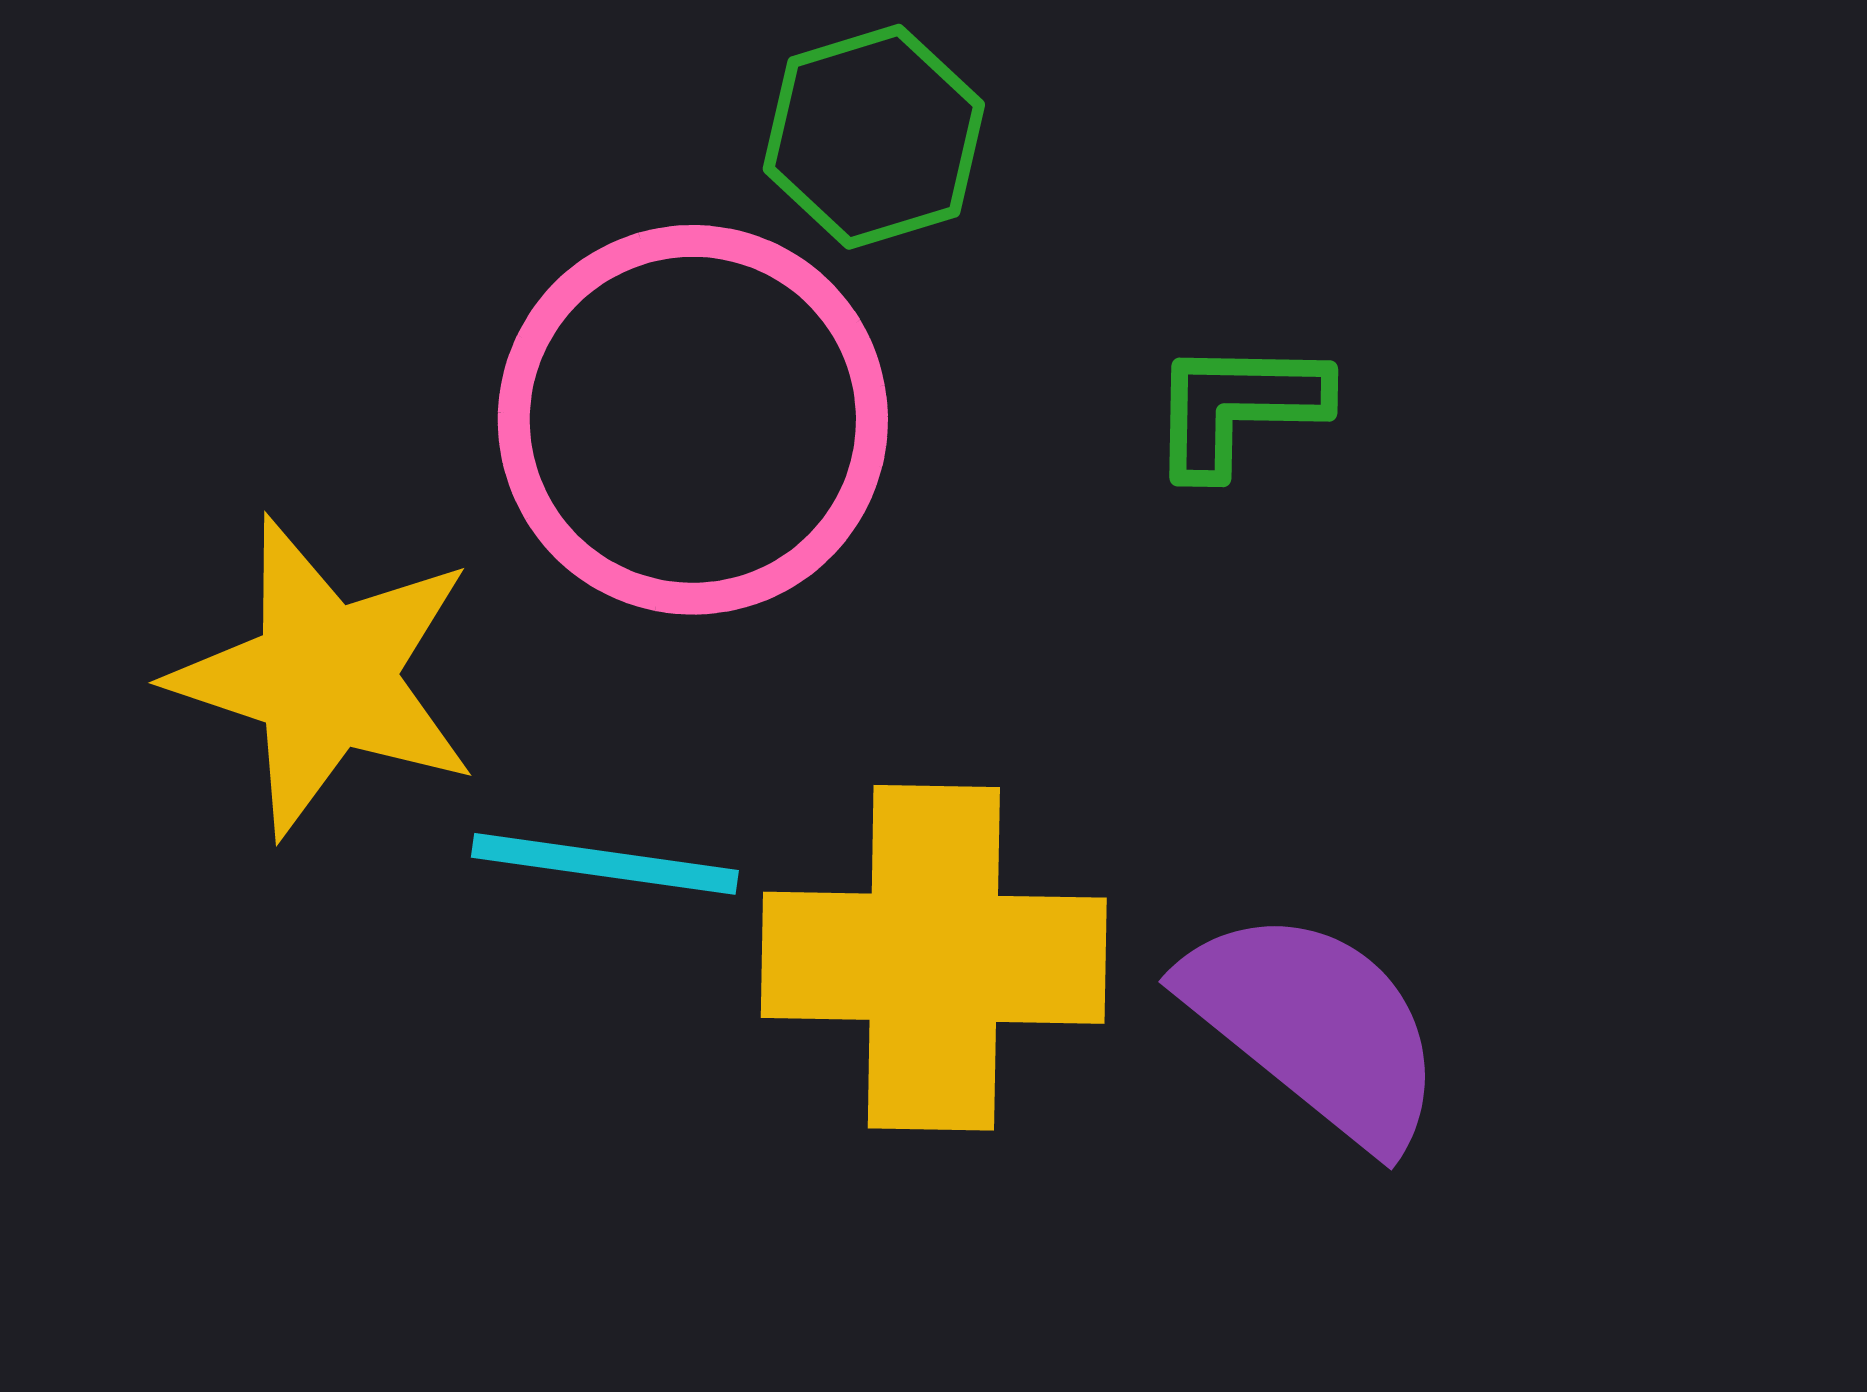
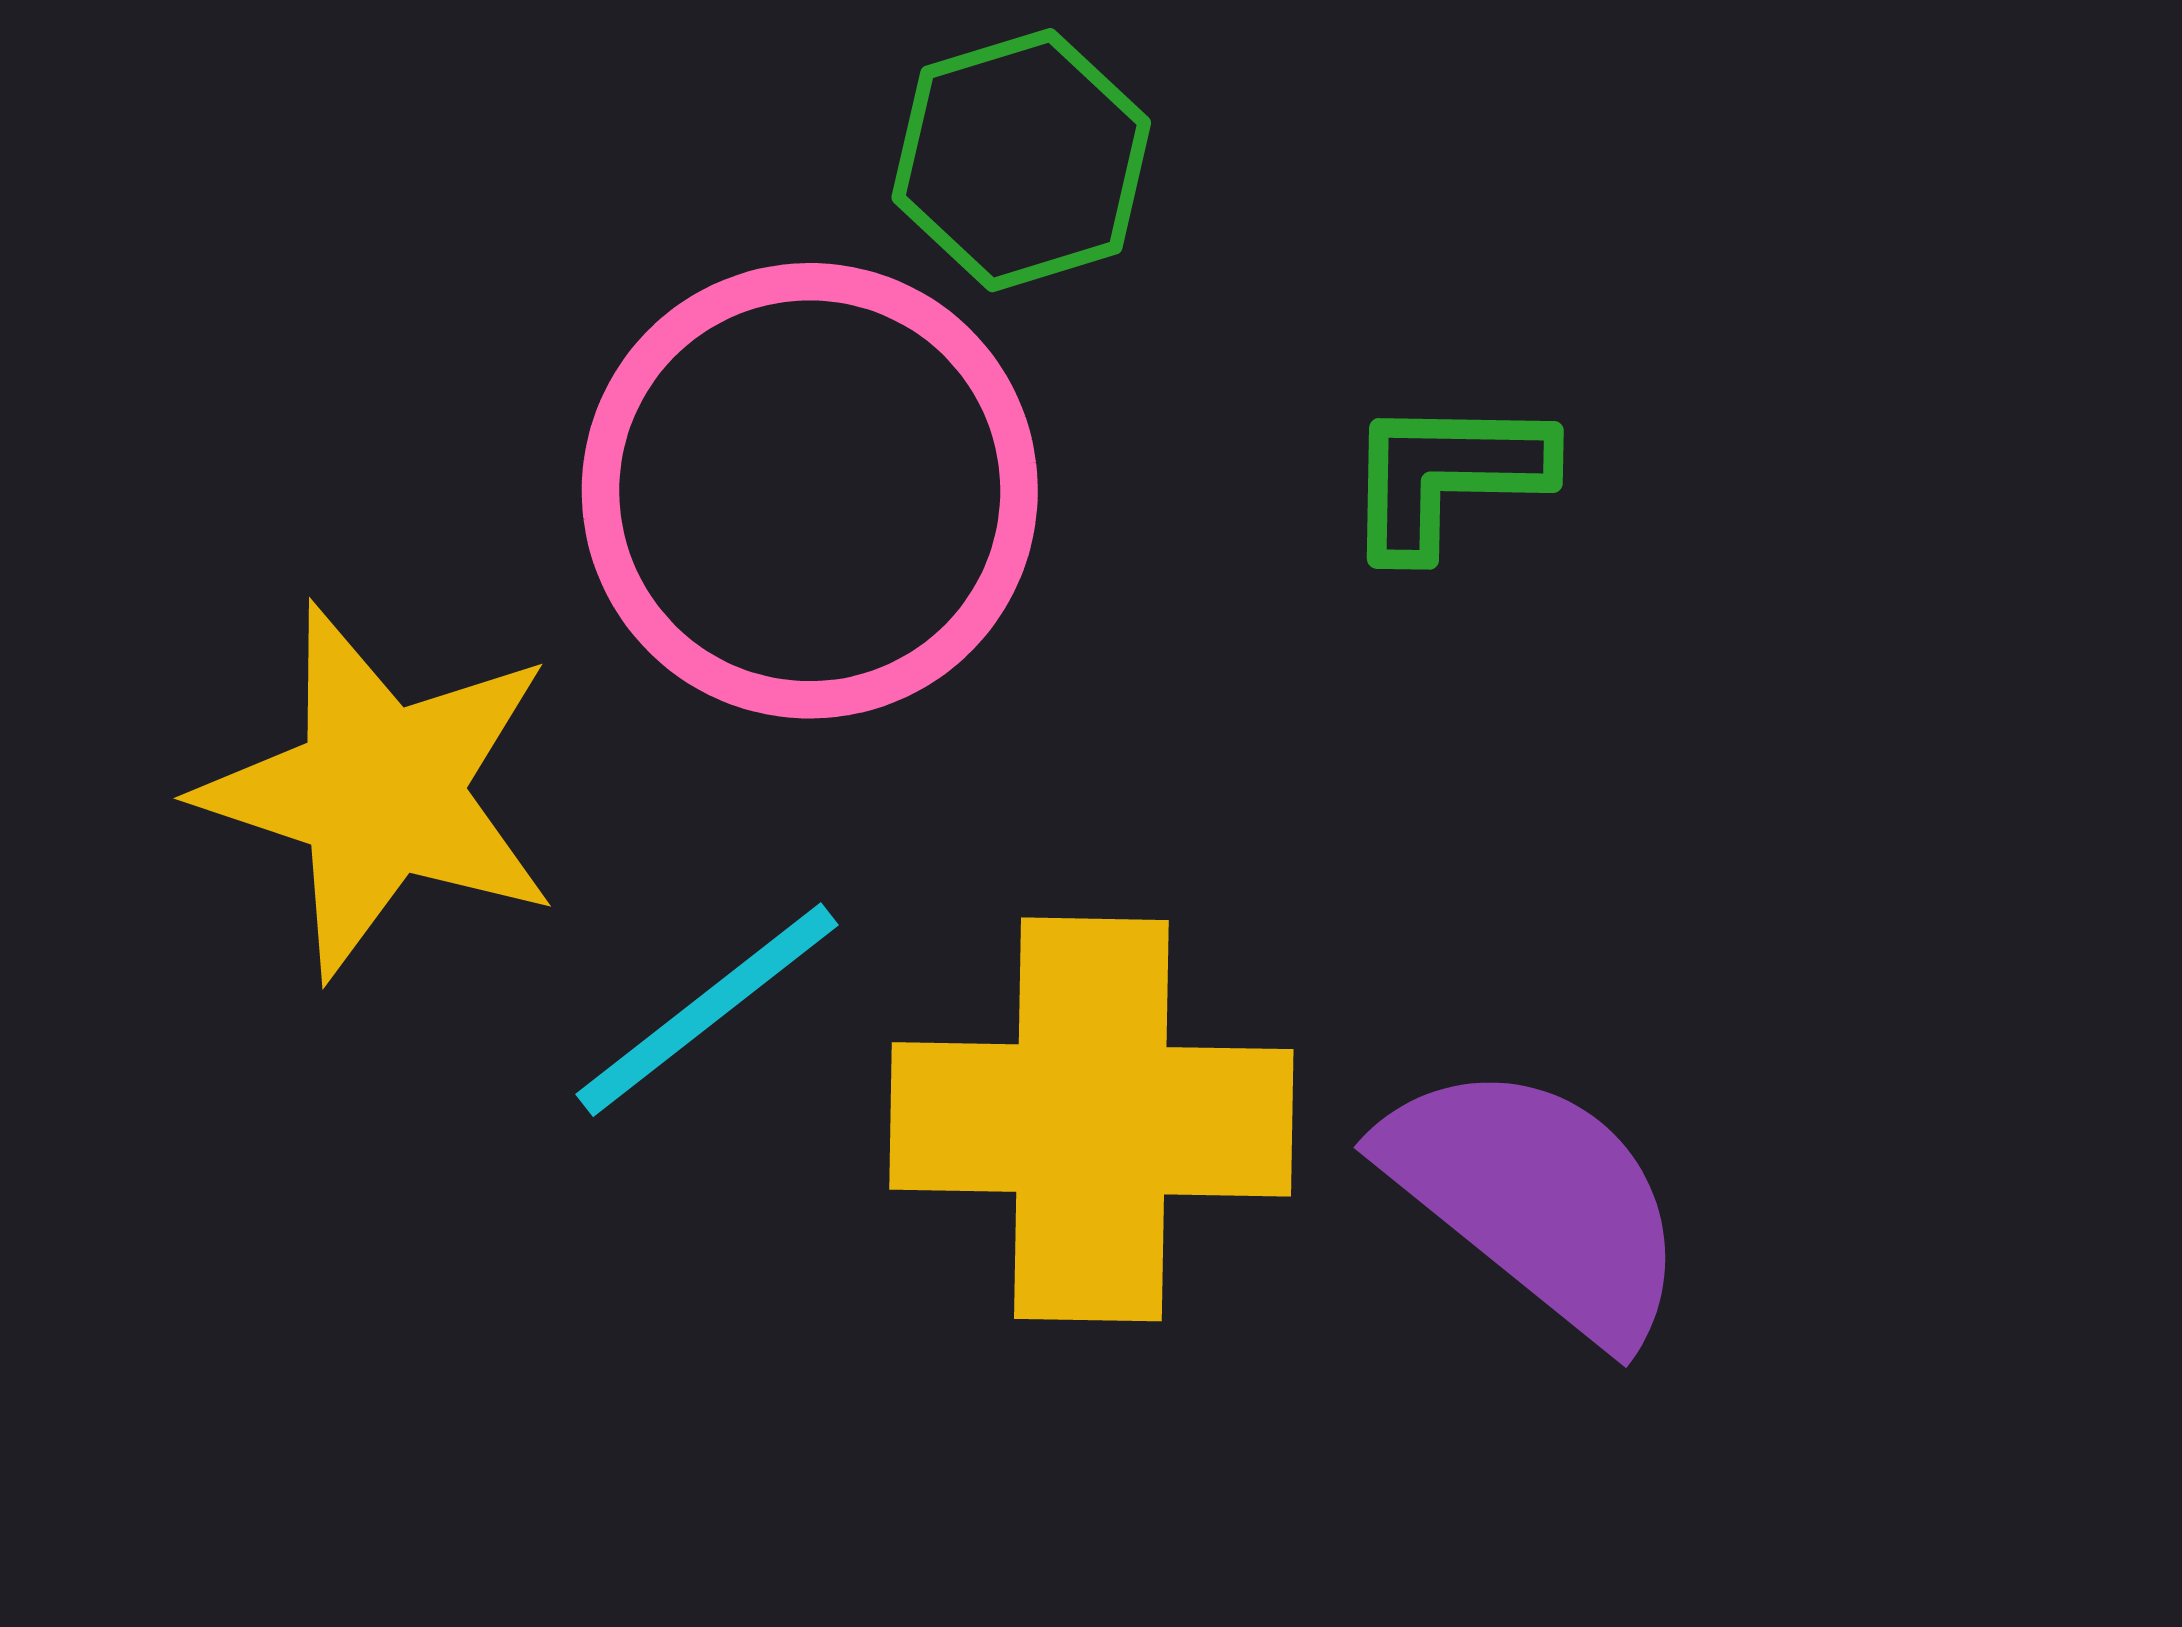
cyan line: (605, 864) -> (707, 1010), turned -46

